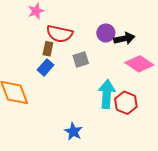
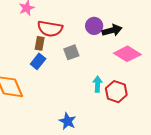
cyan arrow: (107, 94) -> (97, 84), size x0.6

